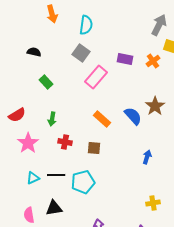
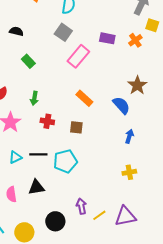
blue semicircle: (133, 116) -> (121, 105), moved
yellow cross: (153, 203) -> (129, 172), moved

